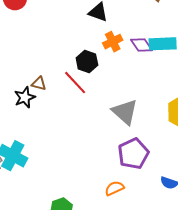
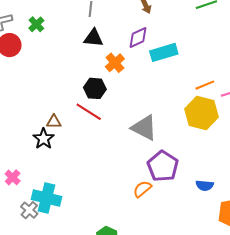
purple diamond: (141, 45) -> (138, 38), moved, turned -65
orange semicircle: (114, 188) -> (142, 189), moved

